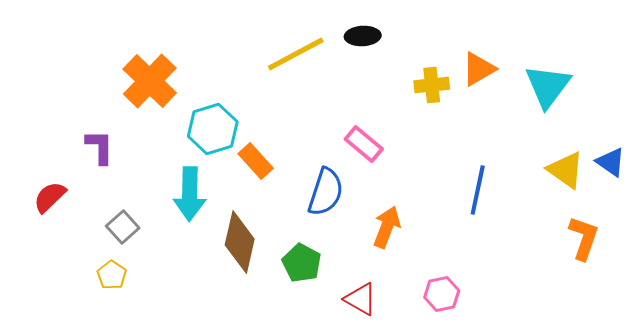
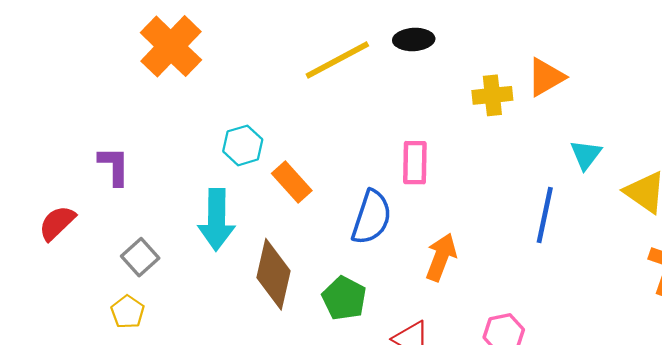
orange cross: (150, 81) -> (171, 46), moved
cyan triangle: (548, 86) -> (586, 155), moved, size x0.6
cyan hexagon: (213, 129) -> (243, 145), size x0.7
pink rectangle: (364, 144) -> (415, 163), turned 51

